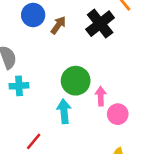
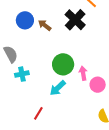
brown arrow: (58, 25) -> (45, 25), turned -80
cyan arrow: (64, 111) -> (58, 88), turned -120

